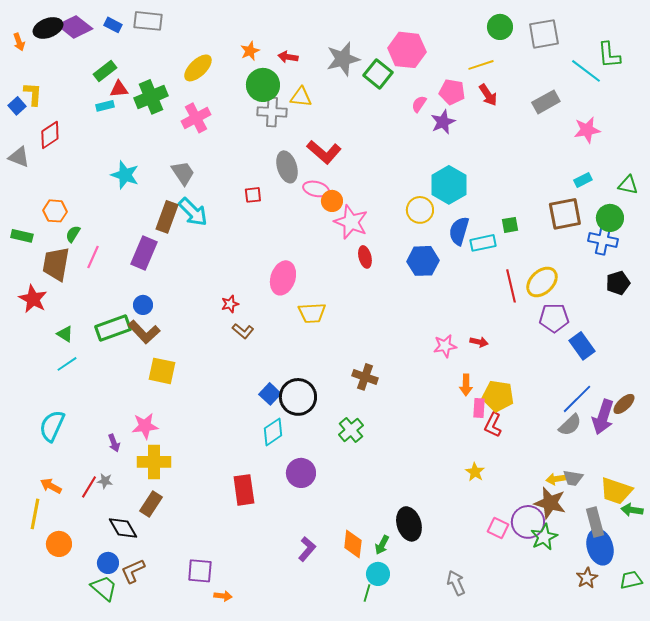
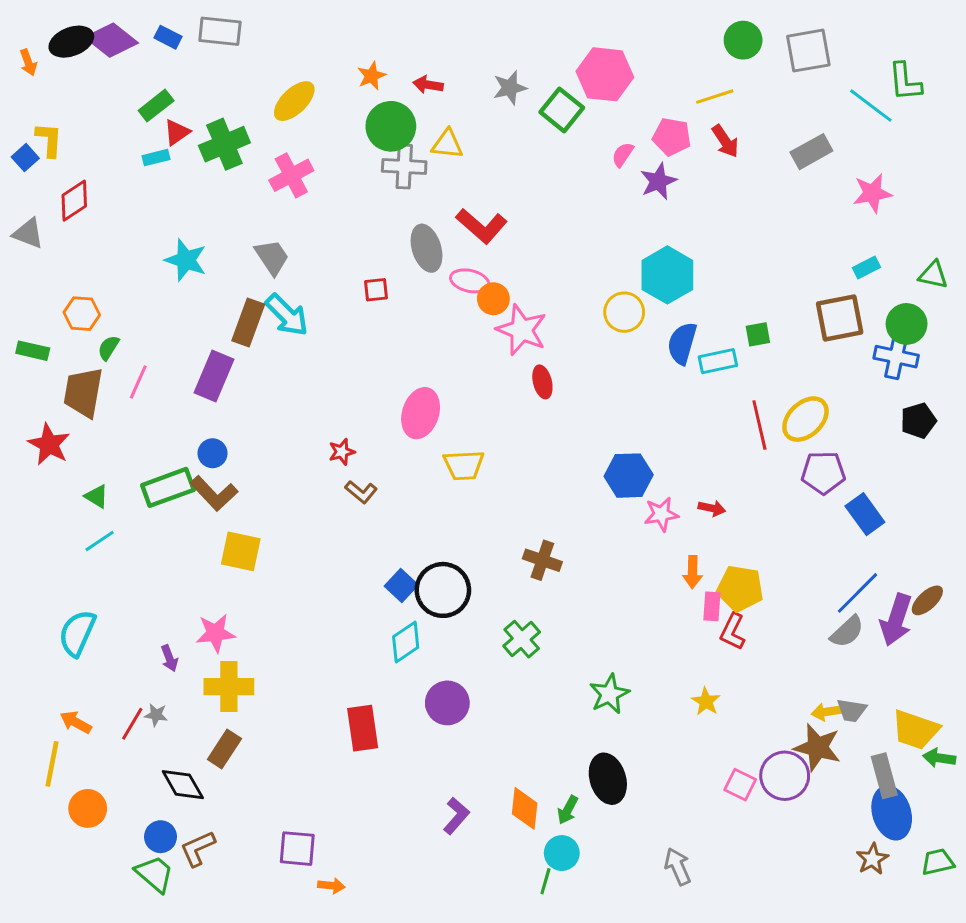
gray star: (343, 59) -> (510, 88), size x0.7
red triangle: (119, 89) -> (177, 132), turned -30
blue hexagon: (423, 261) -> (629, 476), moved
green star: (544, 537) -> (609, 694), moved

